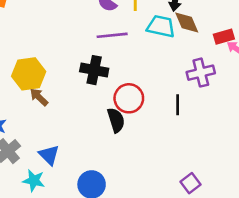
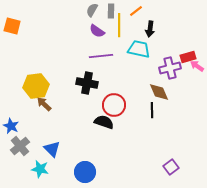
brown diamond: (187, 22) -> (159, 92), moved
purple cross: (201, 73) -> (170, 68), moved
black semicircle: (116, 120) -> (104, 122), turned -54
purple square: (191, 183) -> (171, 167), moved

